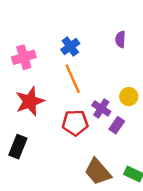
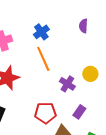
red pentagon: (75, 123) -> (45, 113), moved
purple rectangle: (117, 125) -> (79, 112), moved

